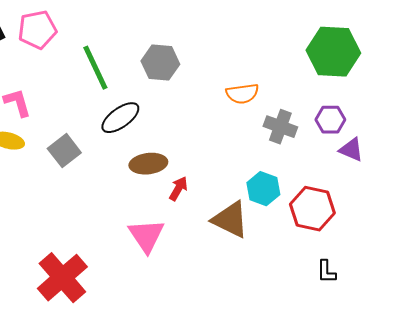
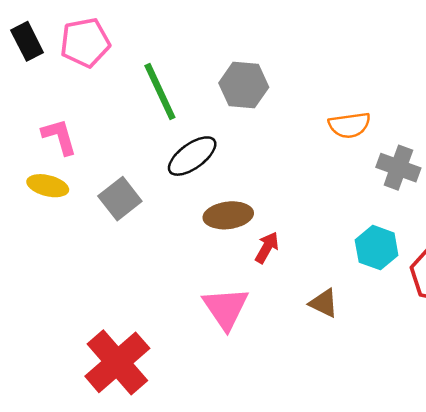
brown triangle: (230, 220) -> (324, 303), moved, size x0.6

